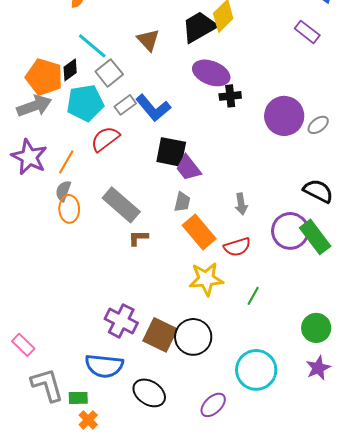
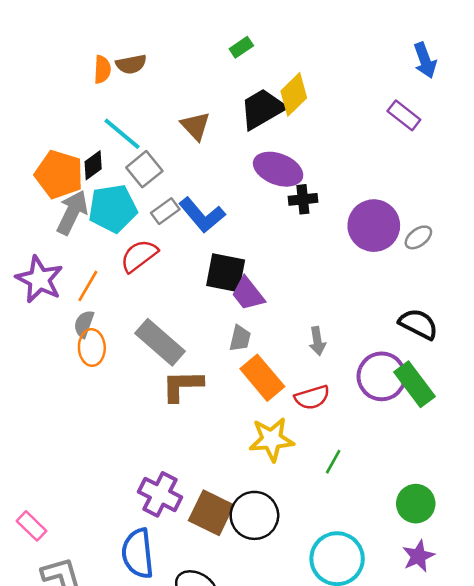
gray arrow: (34, 106) -> (72, 212), moved, turned -44
brown L-shape: (138, 238) -> (182, 386), size x1.6
blue semicircle: (104, 366) -> (138, 553), turned 78

